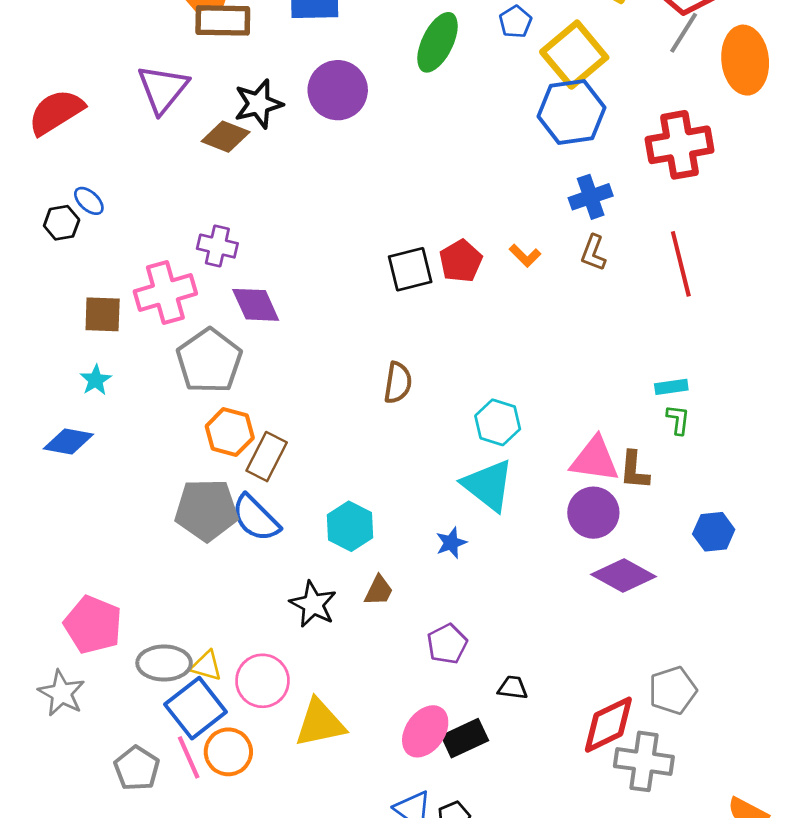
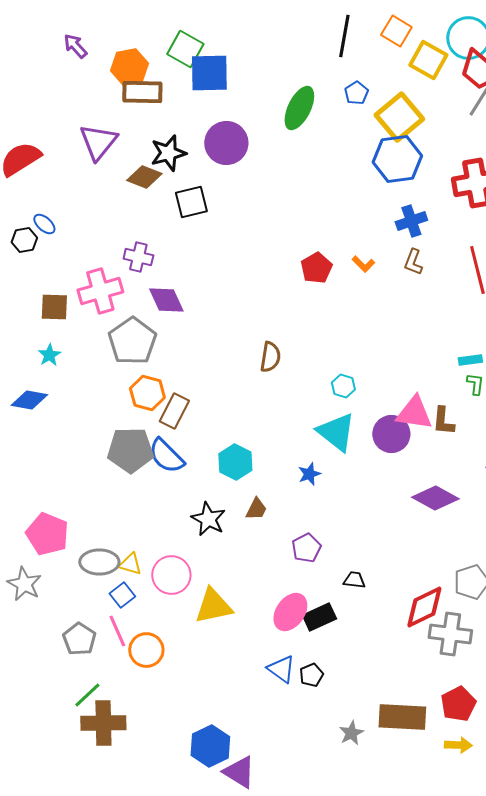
black square: (410, 269) -> (191, 202), moved
cyan hexagon: (498, 422) -> (343, 386), size x0.7
purple circle: (593, 513) -> (391, 434), moved
blue square: (196, 708) -> (122, 595), size x0.6
orange circle: (228, 752) -> (146, 650), moved

